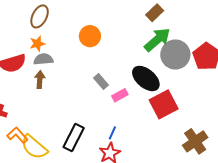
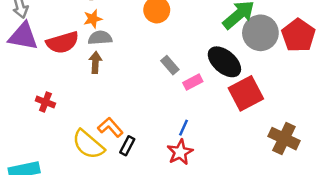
orange L-shape: (17, 135) -> (110, 127), moved
black rectangle: (74, 137) -> (127, 146), moved, size x0.6
brown cross: (195, 141) -> (284, 139), turned -30

